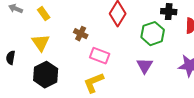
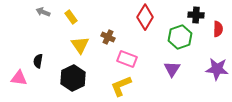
yellow triangle: (41, 43) -> (80, 45), moved

